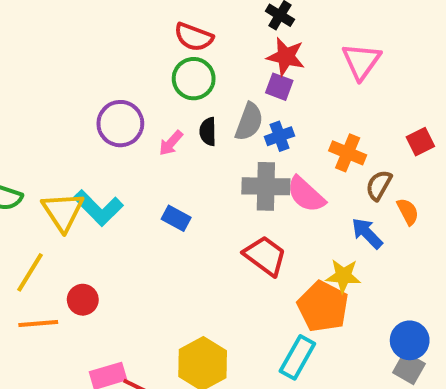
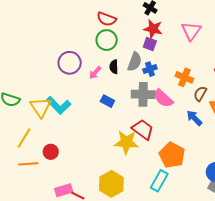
blue rectangle: (176, 218) -> (107, 101), moved
yellow star: (343, 276) -> (126, 142), moved, size x1.4

